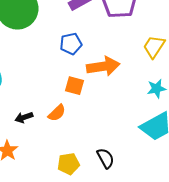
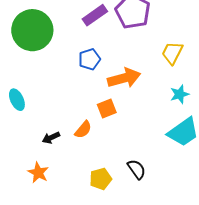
orange square: (74, 86) -> (107, 108), moved, turned -30

